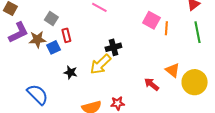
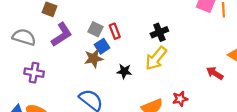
gray square: (51, 18) -> (95, 29), moved
brown star: (37, 39) -> (94, 58), moved
black cross: (113, 47) -> (159, 32), moved

